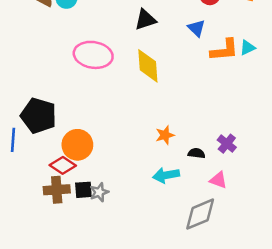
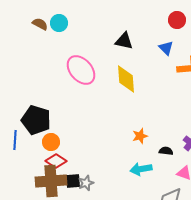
black triangle: (145, 20) -> (124, 41), turned 30
pink ellipse: (93, 55) -> (81, 70), turned 40
orange circle: (77, 145) -> (51, 142), moved, size x0.7
brown cross: (57, 190) -> (51, 181), size x1.4

